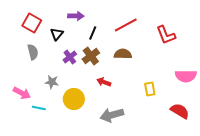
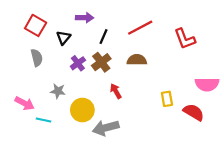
red arrow: (104, 82) -> (116, 91), turned 40
red semicircle: (180, 111) -> (194, 112), moved
gray arrow: (112, 115) -> (106, 128), moved

